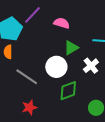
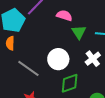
green triangle: (71, 48) -> (79, 32), moved, turned -35

